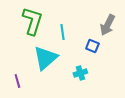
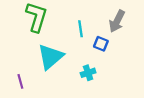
cyan line: (62, 32) -> (81, 29), moved

